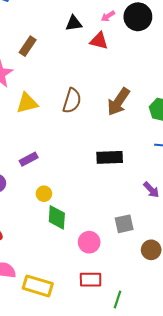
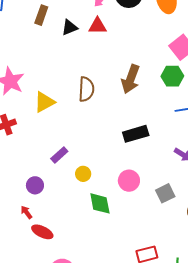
black triangle: (74, 23) -> (70, 27), moved
brown rectangle: (28, 46) -> (41, 15), moved
yellow circle: (44, 194) -> (83, 174), moved
pink circle: (89, 242) -> (129, 181), moved

